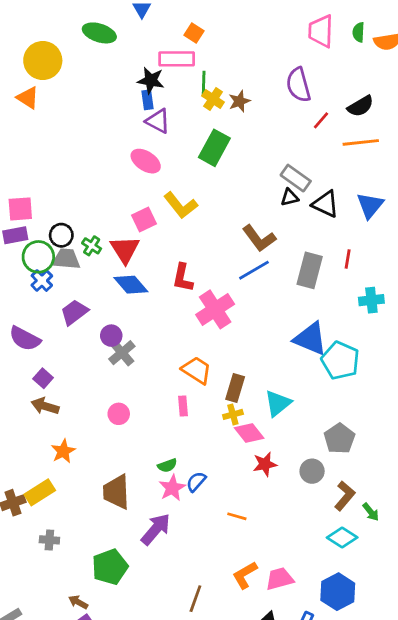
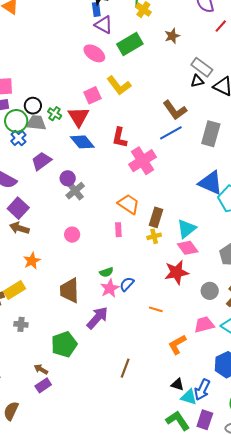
brown star: (239, 101) -> (172, 36), moved
green rectangle: (214, 148) -> (130, 44), moved, turned 30
purple square: (43, 378) -> (18, 208), size x1.5
pink diamond: (249, 433) -> (188, 248), moved
red star: (265, 464) -> (176, 272), size x1.4
gray circle: (312, 471) -> (210, 291), moved
orange L-shape: (245, 575) -> (177, 344), moved
pink trapezoid: (280, 579) -> (204, 325), moved

